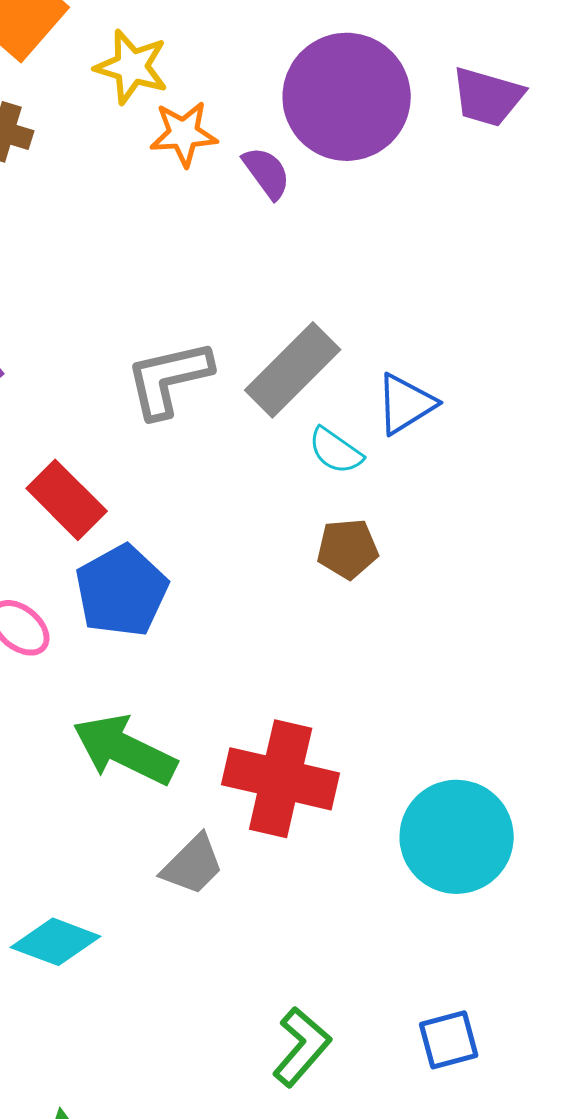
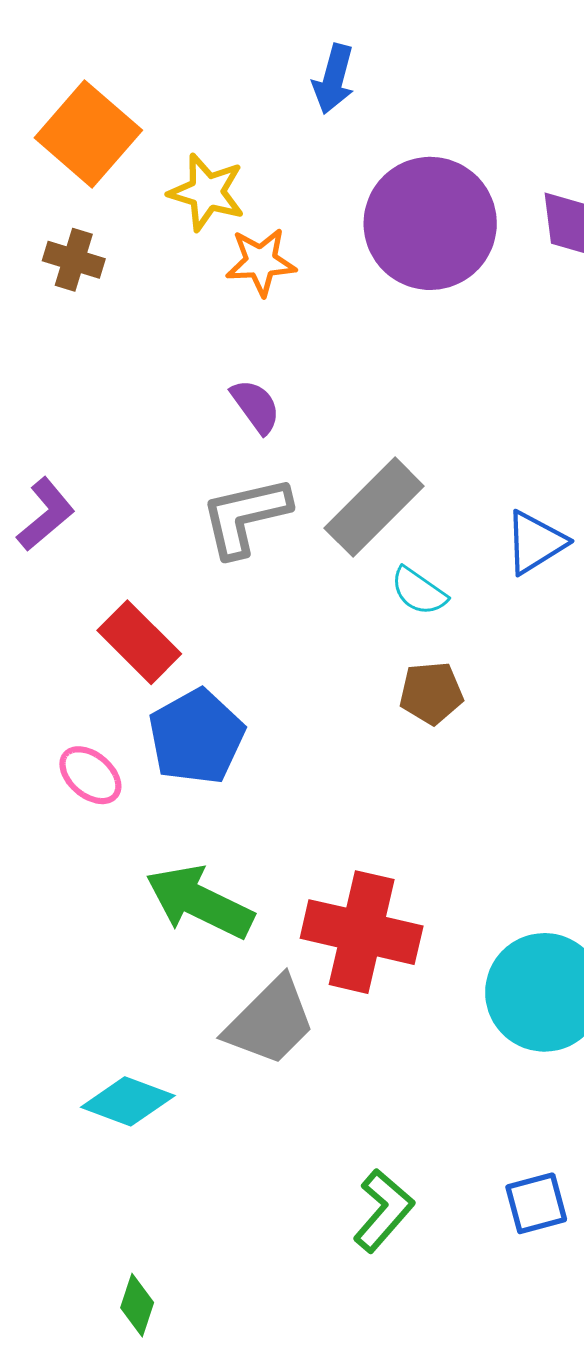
purple semicircle: (267, 173) -> (256, 406), moved
blue triangle: (406, 404) -> (535, 542), moved
gray trapezoid: (193, 865) -> (270, 1021), size x1.4

